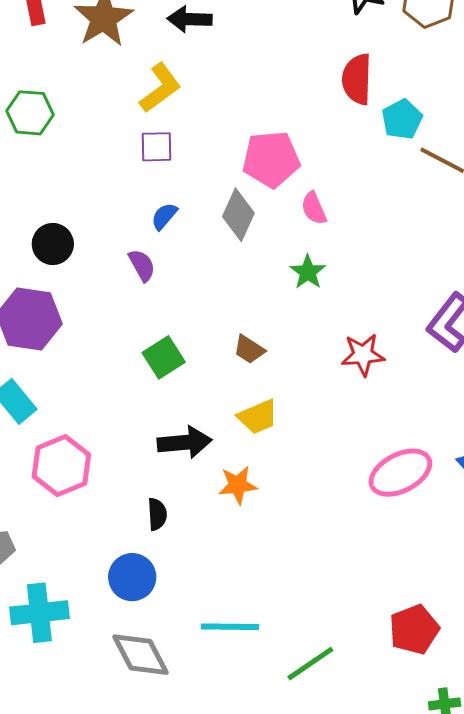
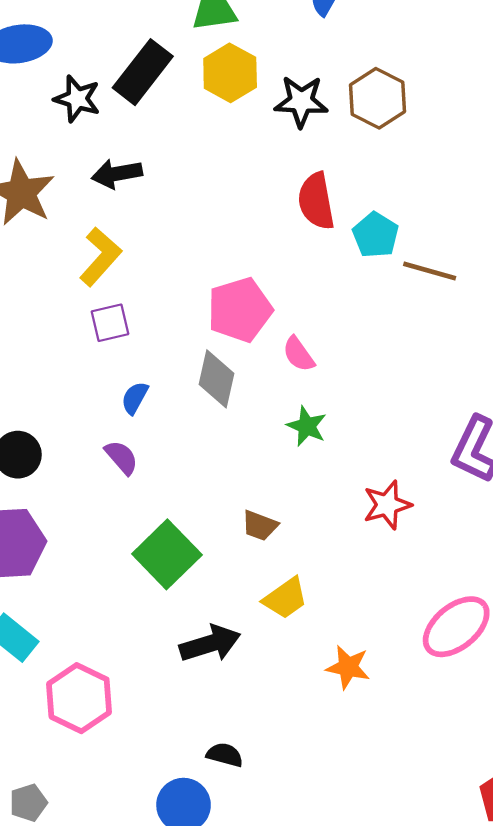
green square: (164, 357) -> (167, 554), size x1.4
orange star: (238, 485) -> (348, 667), moved, turned 30
black semicircle: (157, 514) -> (225, 755), moved, turned -60

